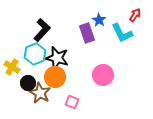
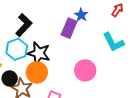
purple rectangle: (87, 33) -> (69, 28), turned 42
cyan L-shape: (122, 33) -> (113, 42), moved

